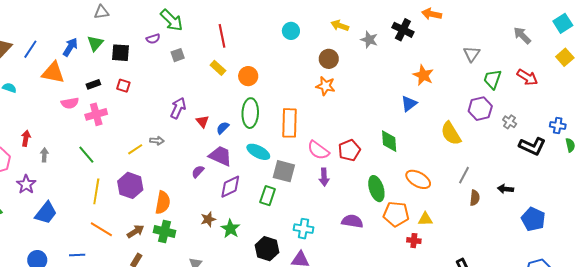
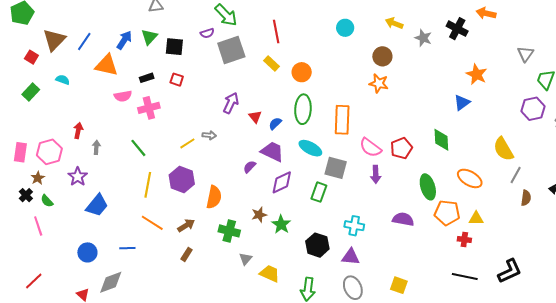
gray square: (178, 55) -> (231, 50), size x2.0
yellow semicircle: (451, 133) -> (503, 149), moved
green cross: (165, 231) -> (229, 231), moved

